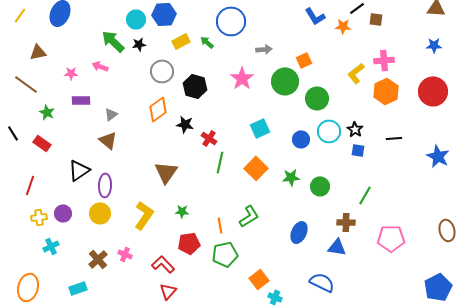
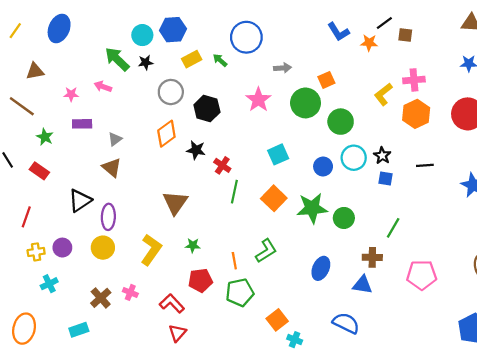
green star: (291, 177) -> (312, 208), size x1.6

